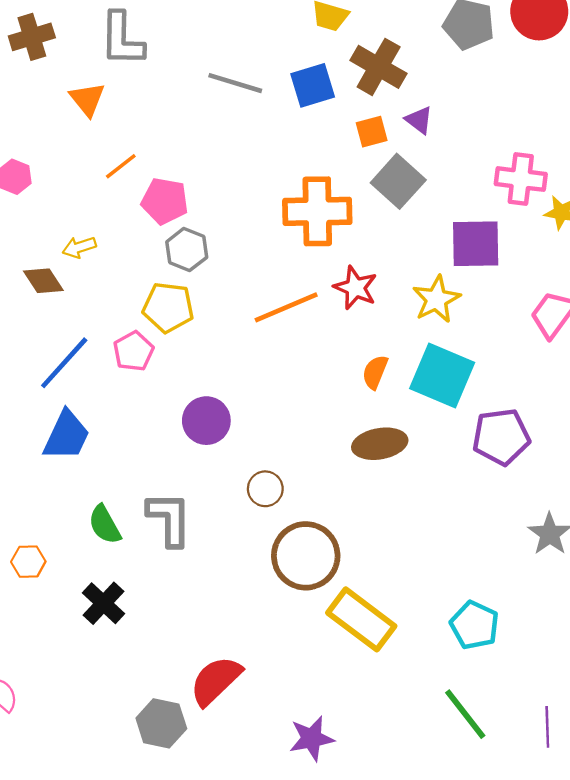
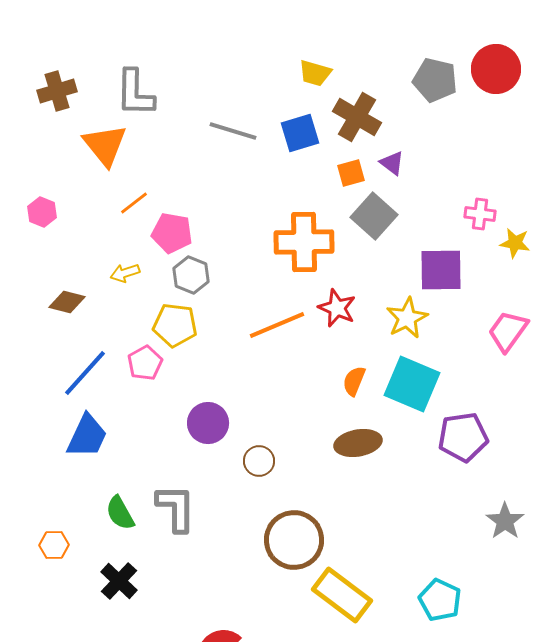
orange triangle: (87, 99) -> (105, 145), size x1.4
pink cross: (521, 179) -> (480, 214), size x0.7
yellow arrow: (79, 247) -> (125, 273), moved
brown diamond: (43, 281) -> (67, 302), turned -42
brown circle: (265, 489) -> (259, 461), moved

